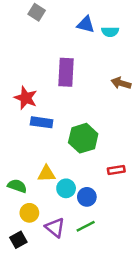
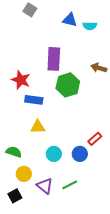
green hexagon: (83, 138) -> (68, 85), moved
red rectangle: (116, 170) -> (95, 139), turned -32
yellow triangle: (46, 174) -> (38, 127), moved
blue circle: (87, 197) -> (80, 154), moved

